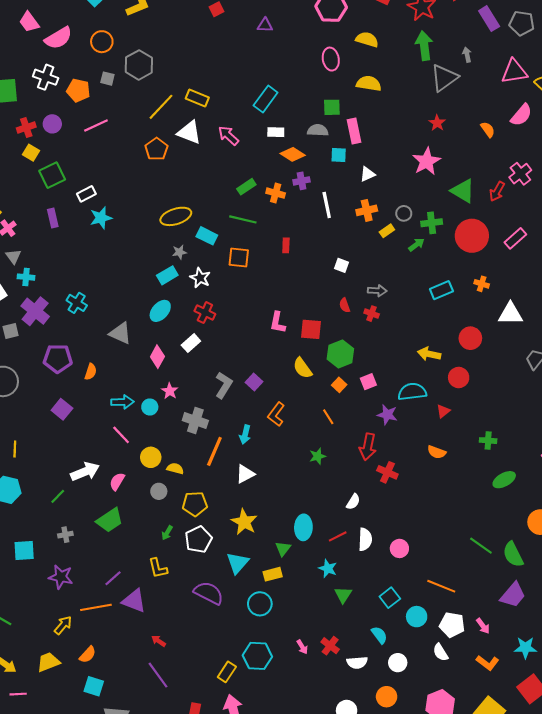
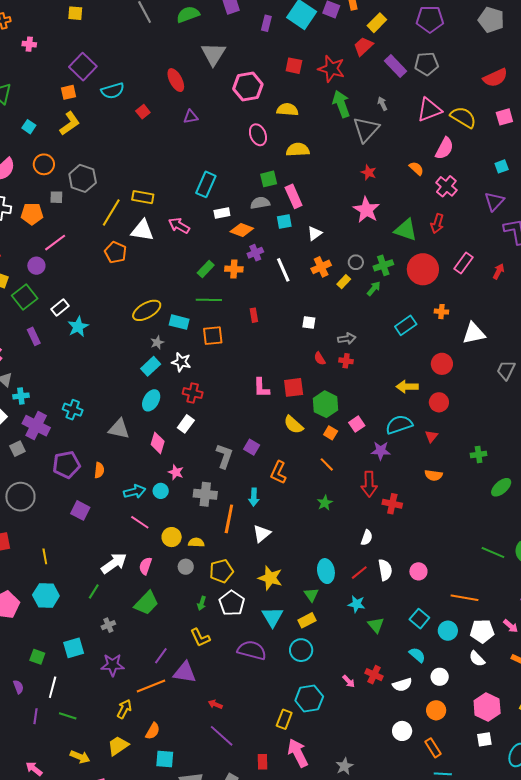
purple circle: (52, 124) -> (36, 266), moved
pink cross: (520, 174) -> (446, 186), moved

